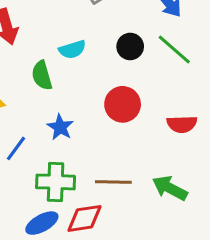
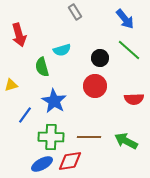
black circle: (130, 46) -> (100, 58), moved
blue star: (60, 127) -> (54, 101), size x1.4

